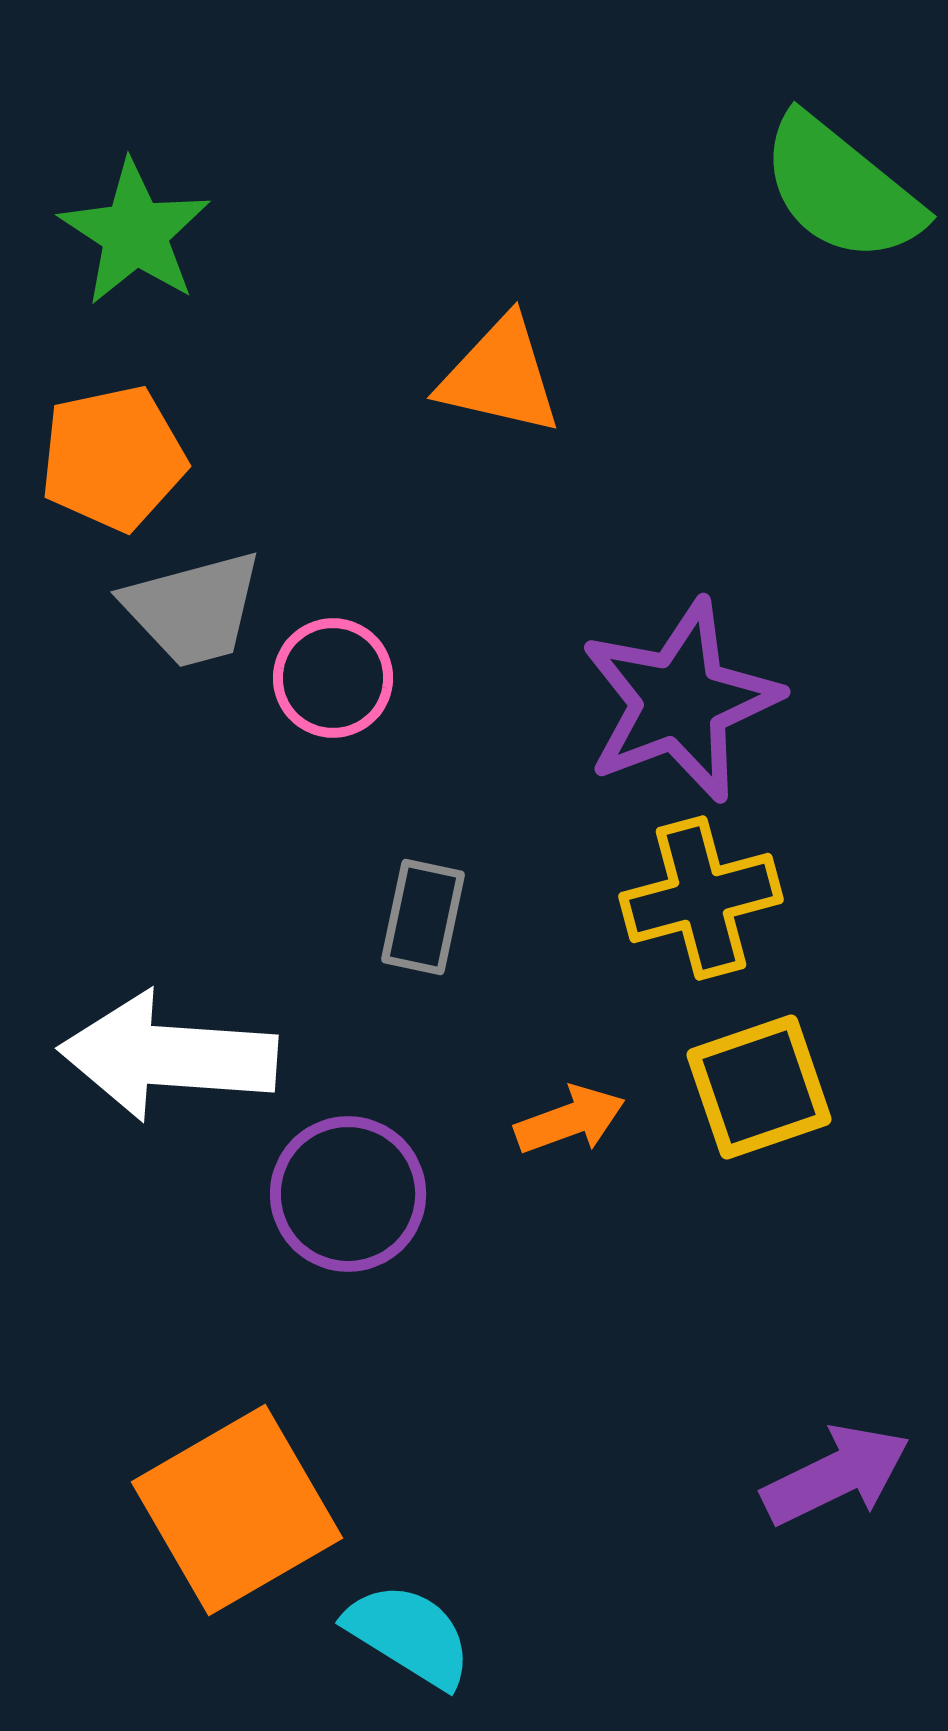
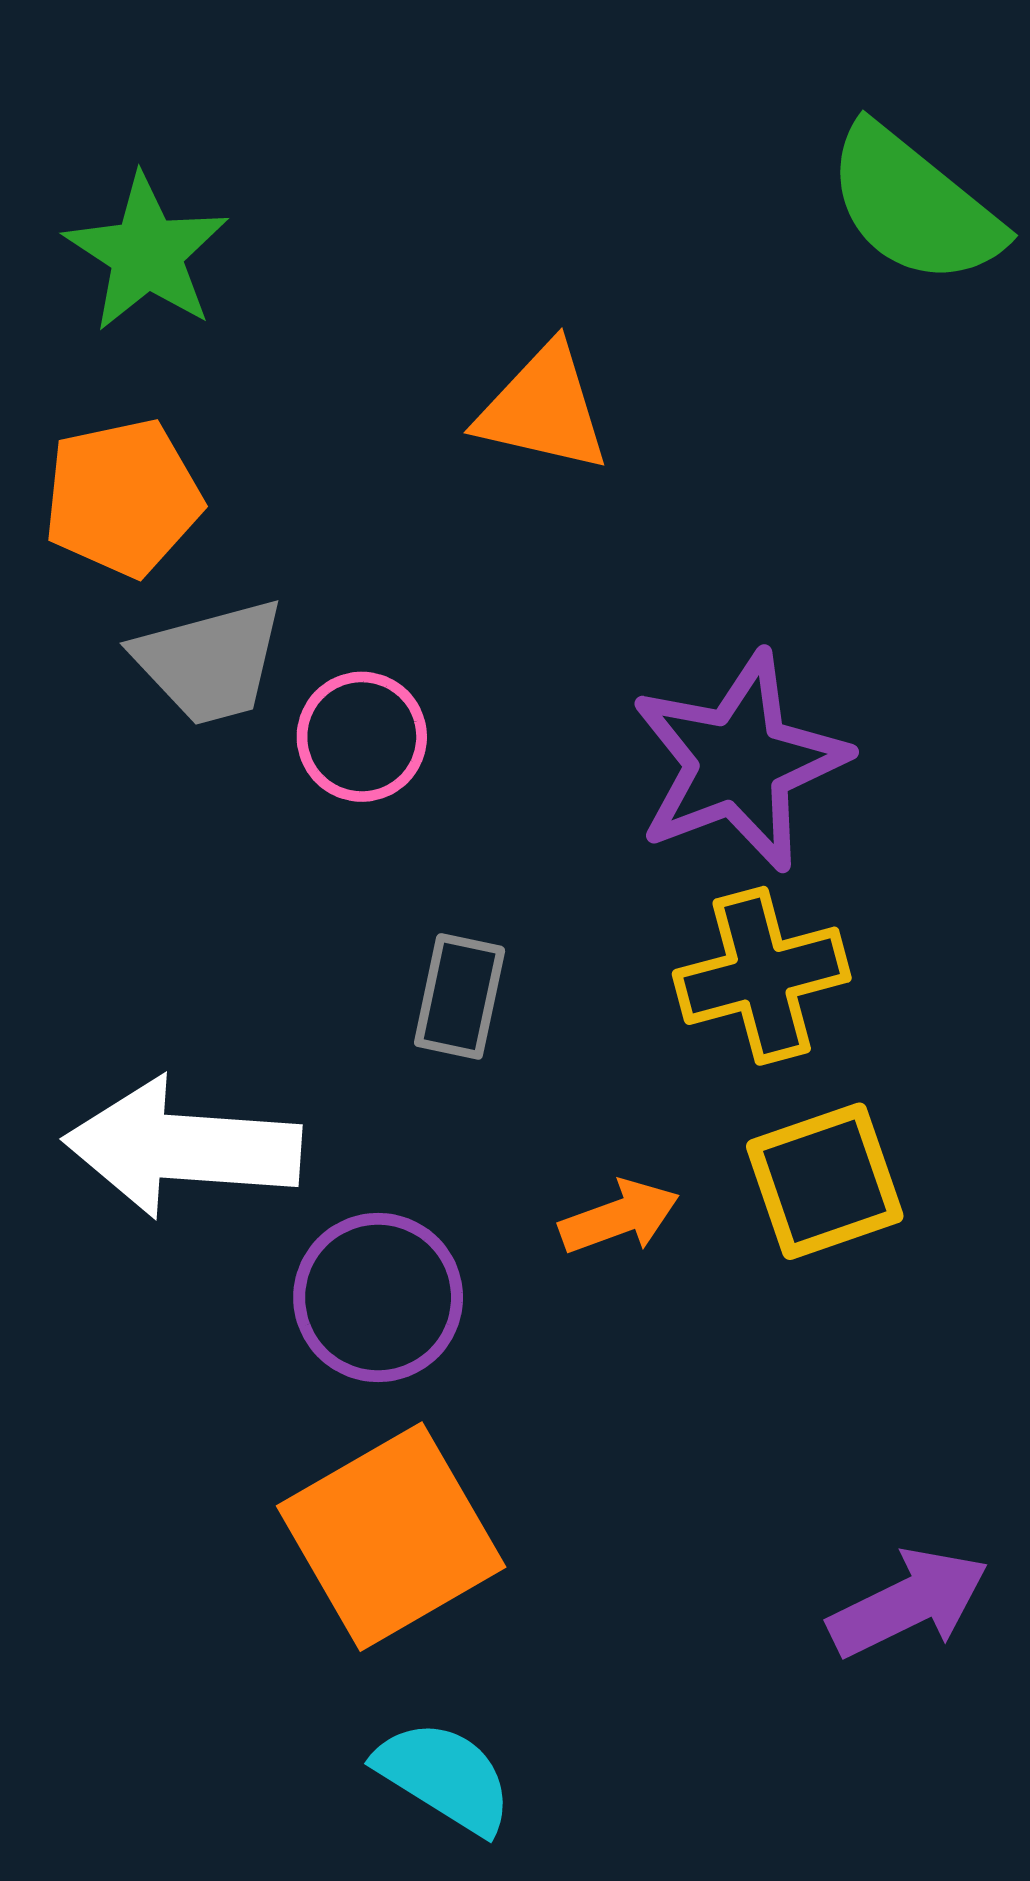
orange square: (237, 1510) -> (391, 1537), moved

